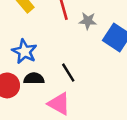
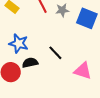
pink triangle: (59, 104) -> (83, 71), moved

